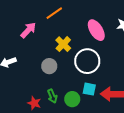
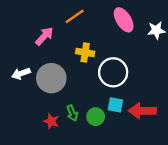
pink ellipse: (96, 30) -> (124, 20), moved
yellow cross: (63, 44) -> (85, 52), turned -35
gray circle: (49, 66) -> (51, 78), moved, size x1.6

